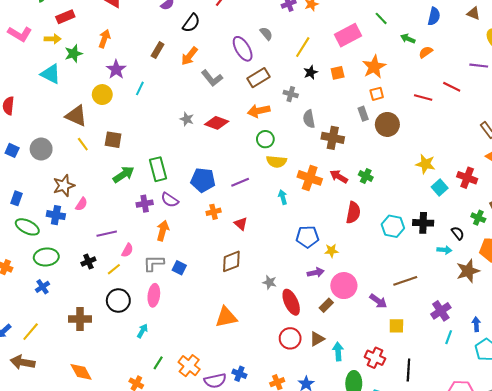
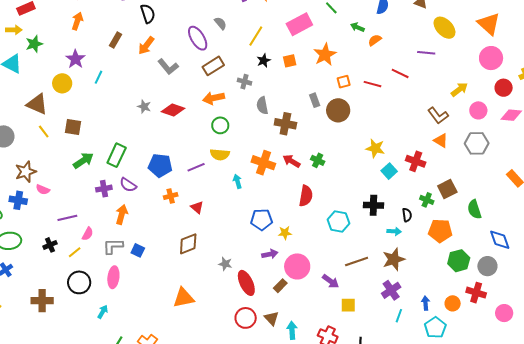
black semicircle: (191, 23) -> (148, 14), turned -54
orange arrow: (104, 39) -> (77, 21), moved
orange square: (377, 94) -> (344, 82), moved
yellow semicircle: (276, 162) -> (220, 154), moved
green rectangle: (158, 169) -> (117, 155), turned 40
pink semicircle: (81, 204) -> (43, 190), turned 80
cyan hexagon: (393, 226) -> (339, 222), moved
black semicircle: (458, 233) -> (407, 215), turned 32
brown star: (468, 271) -> (394, 259), moved
brown triangle: (317, 339) -> (272, 318), turned -42

